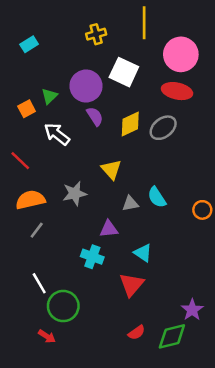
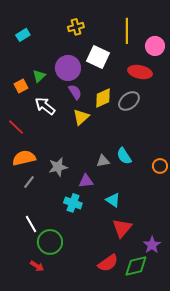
yellow line: (144, 23) -> (127, 31), moved
pink circle: (181, 54) -> (155, 46), moved, size x0.7
yellow triangle: (111, 169) -> (81, 117), moved, turned 30
gray star: (75, 193) -> (58, 167), moved
red triangle: (132, 285) -> (122, 228), moved
red semicircle: (137, 333) -> (108, 263), size x1.5

